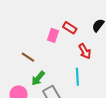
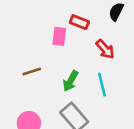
brown line: (28, 57) -> (32, 72), turned -40
green arrow: (38, 78) -> (71, 81), moved

